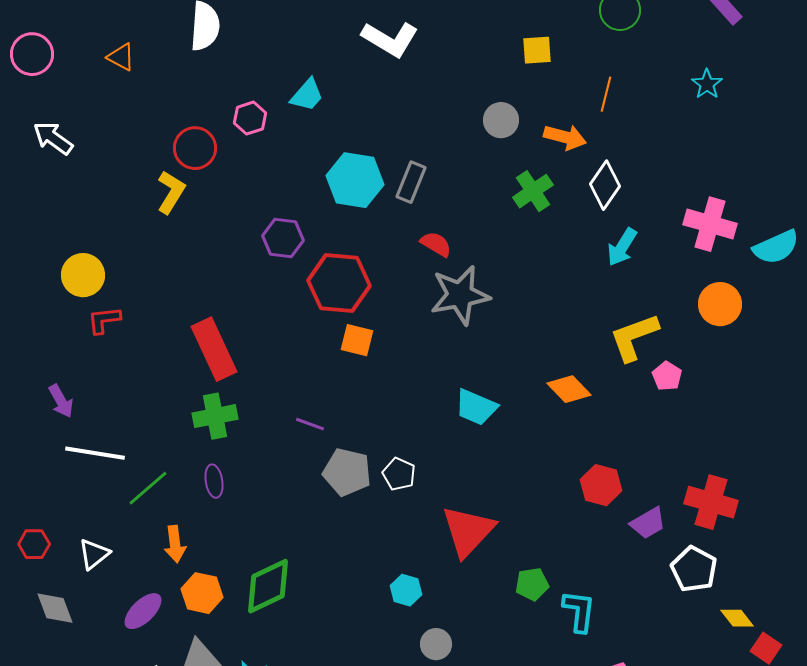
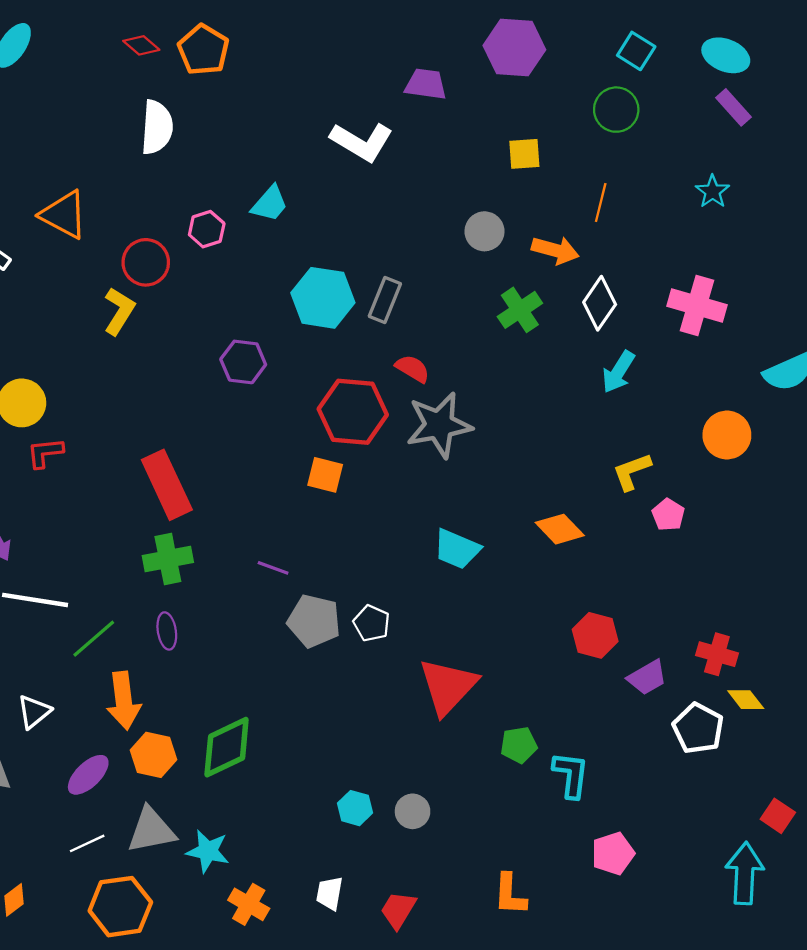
orange triangle: (121, 57) -> (64, 215), moved, size x1.6
pink cross: (710, 224) -> (697, 306), moved
red hexagon: (339, 283) -> (353, 412), moved
yellow L-shape: (634, 337) -> (632, 472), size x0.7
red cross: (711, 502) -> (717, 654), size x0.7
orange arrow: (175, 544) -> (124, 701), size x1.4
cyan hexagon: (406, 590) -> (355, 808), moved
yellow diamond: (737, 618) -> (746, 700), moved

